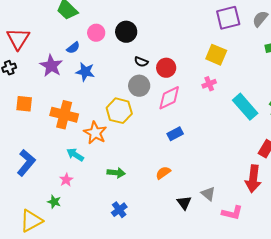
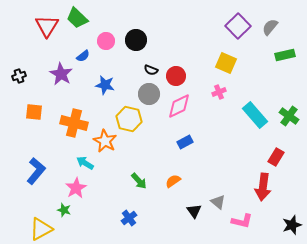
purple square: (228, 18) -> (238, 26), turned -30
red triangle: (18, 39) -> (47, 26), moved
blue star: (85, 72) -> (105, 85), moved
green arrow: (116, 173) -> (139, 181), moved, turned 42
pink star: (66, 180) -> (76, 188), size x1.5

